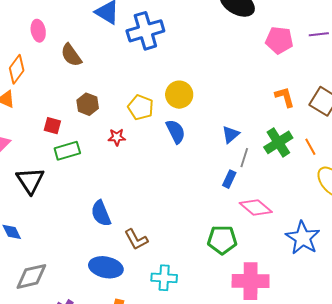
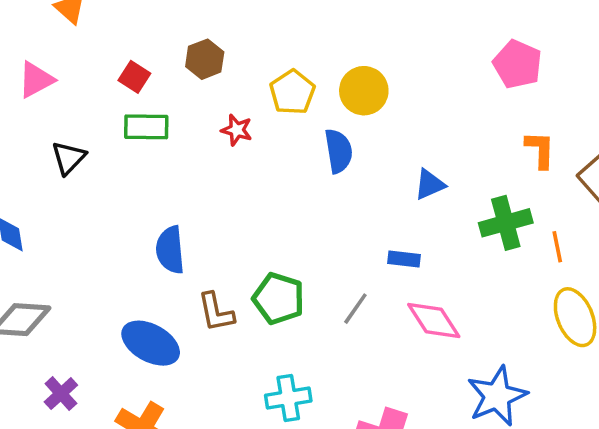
pink pentagon: (279, 40) -> (518, 64), moved
gray line: (244, 158) -> (355, 309), moved
blue rectangle: (229, 179) -> (404, 259), turned 54
black triangle: (30, 181) -> (69, 158), size x0.7
green pentagon: (222, 240) -> (279, 299), moved
cyan cross: (164, 278) -> (288, 398), moved, turned -30

